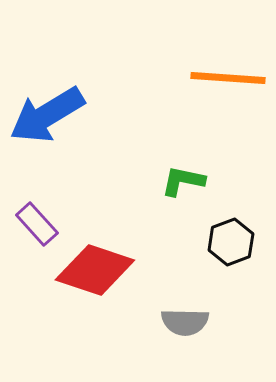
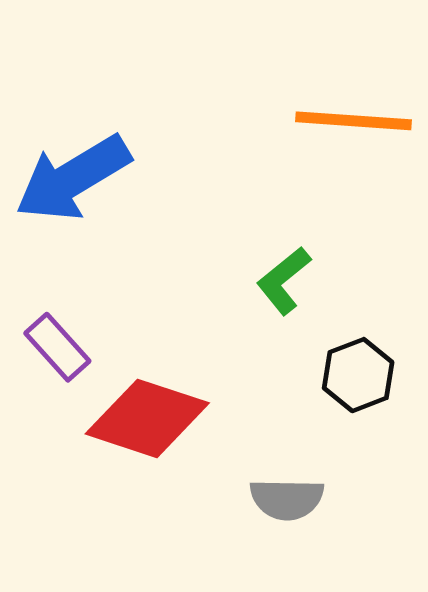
green L-shape: (183, 181) -> (284, 280), turned -51

